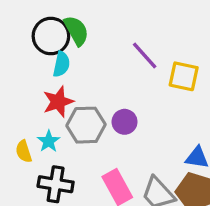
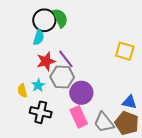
purple line: (145, 55) -> (66, 59), moved
cyan semicircle: (61, 64) -> (39, 37), moved
purple circle: (125, 122) -> (81, 93), moved, size x1.5

